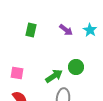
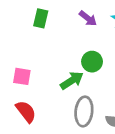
green circle: (76, 67) -> (92, 62), moved

